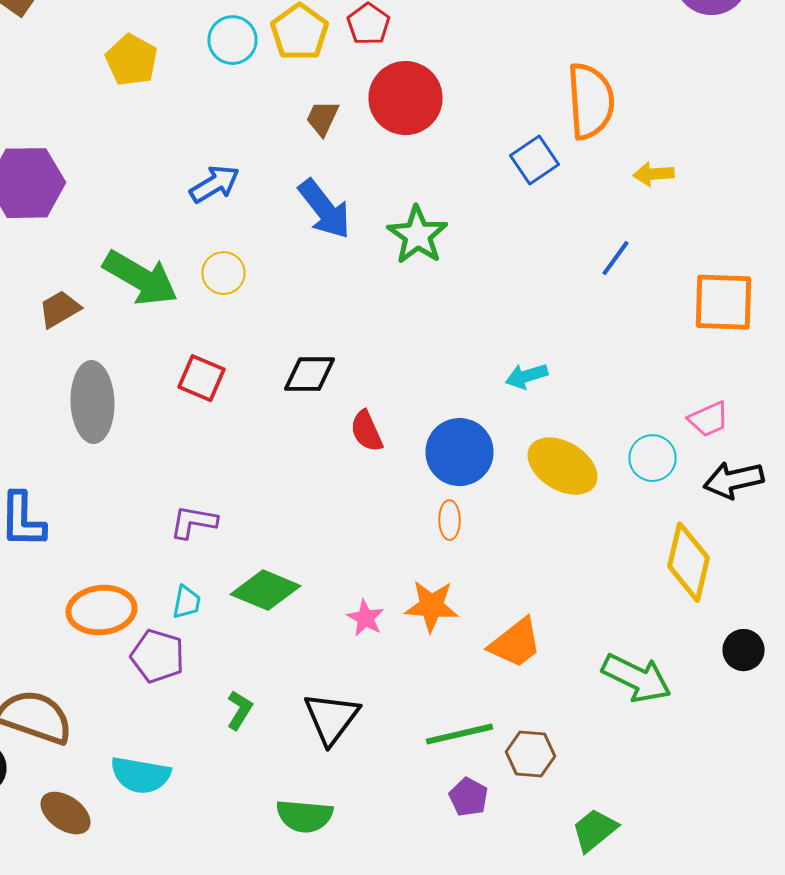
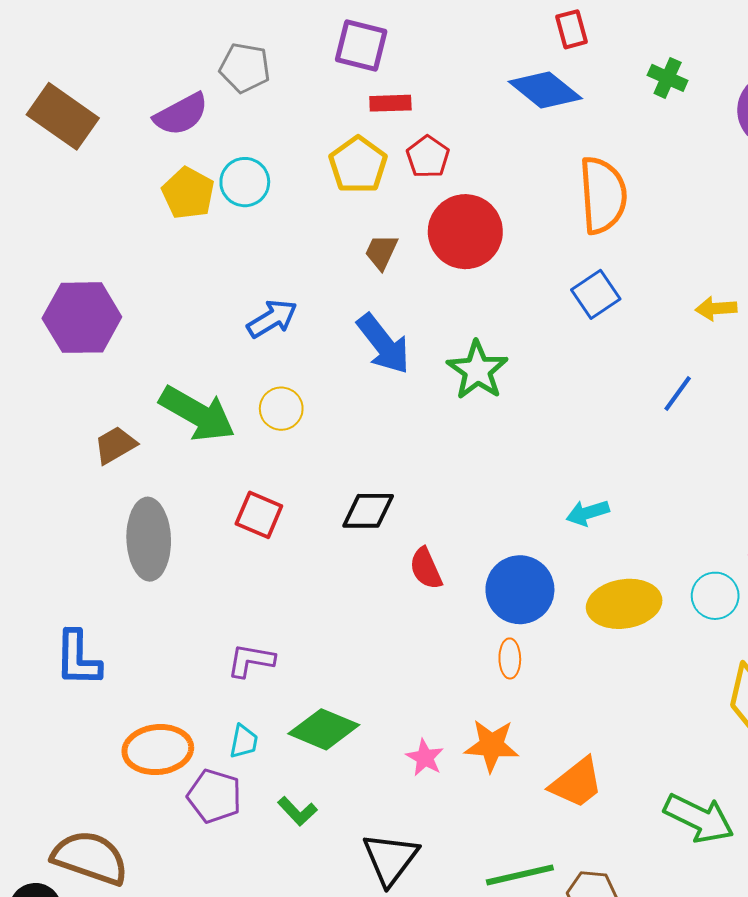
cyan circle: (232, 40) -> (245, 182), moved
orange semicircle: (590, 101) -> (603, 195), moved
yellow ellipse: (562, 466) -> (624, 604), turned -40
green L-shape: (240, 710) -> (297, 811), moved, turned 105

